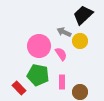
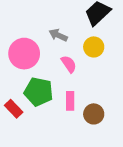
gray arrow: (64, 32) -> (58, 35), moved
pink circle: (39, 46) -> (24, 54), moved

